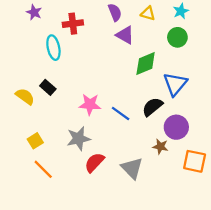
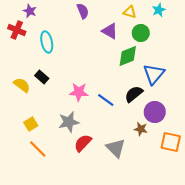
purple semicircle: (115, 12) -> (83, 11), moved
red cross: (73, 24) -> (17, 30), moved, turned 30
green circle: (177, 37) -> (141, 33), moved

